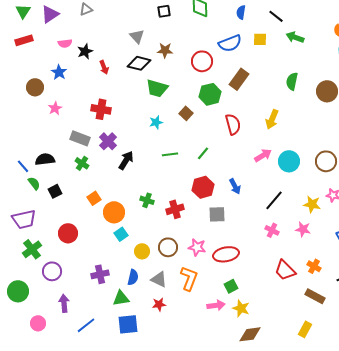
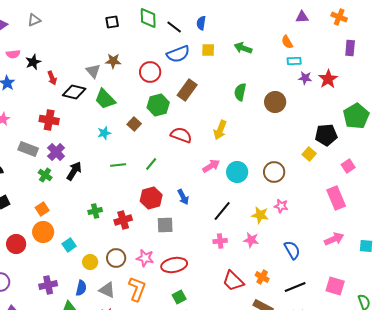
blue semicircle: (241, 12) -> (201, 23), moved
black line: (276, 16) -> (174, 27), moved
gray triangle: (137, 36) -> (93, 71), moved
black diamond: (139, 63) -> (74, 92), moved
green trapezoid: (157, 88) -> (105, 99), turned 30
red semicircle: (233, 124) -> (181, 135), turned -55
green cross: (82, 163) -> (45, 175), moved
green cross: (147, 200) -> (95, 211), turned -32
orange circle: (114, 212) -> (43, 232), moved
pink cross: (272, 230) -> (220, 241), turned -32

